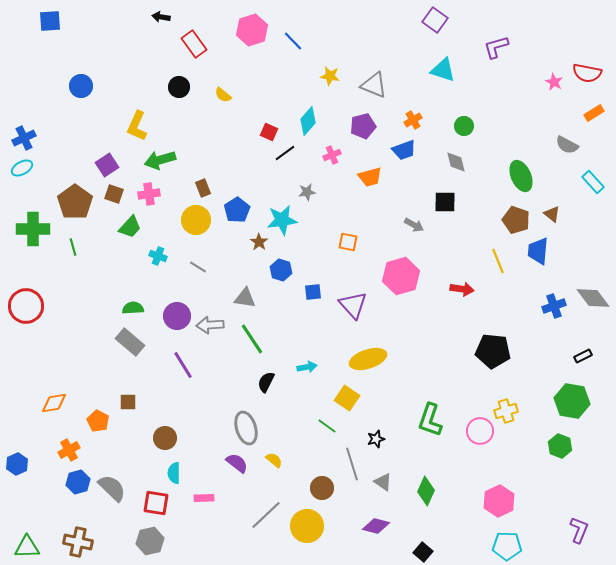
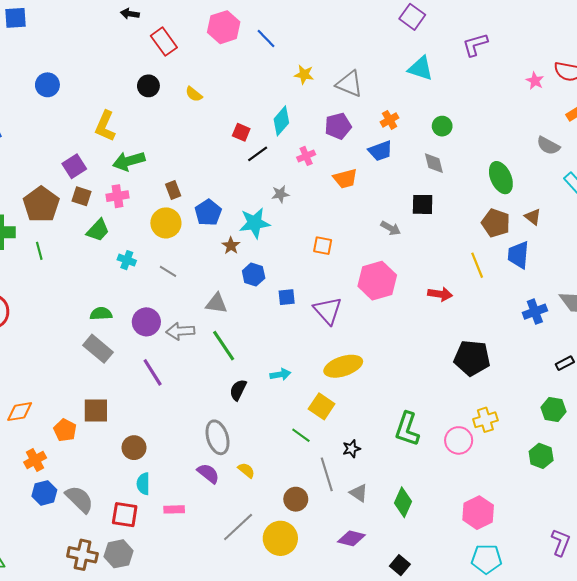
green hexagon: (572, 401) -> (553, 409), size x0.7
brown square: (128, 402) -> (96, 411), size x1.5
brown cross: (78, 542) -> (82, 555), moved

